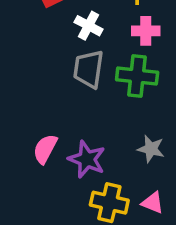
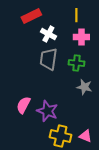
green cross: (137, 76) -> (76, 63), size x0.7
gray star: (151, 149) -> (84, 87), moved

